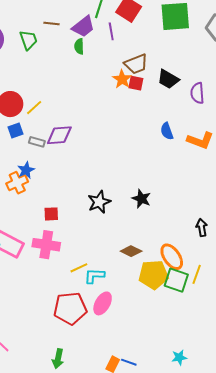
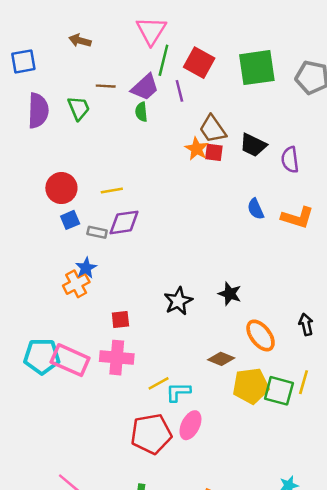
brown trapezoid: (136, 64) -> (213, 129), turned 80
yellow line: (34, 108) -> (112, 190), moved, turned 36
orange ellipse: (172, 257) -> (261, 335), moved

